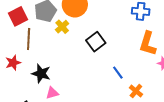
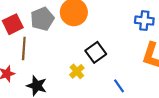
yellow cross: (62, 27) -> (77, 71), moved

